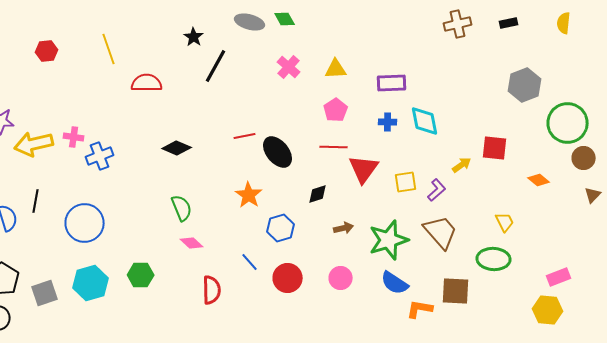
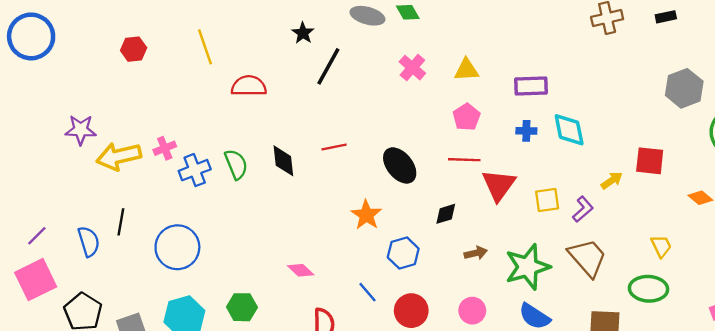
red line: (245, 136) -> (334, 147), moved
pink cross: (74, 137) -> (165, 148), turned -30
black diamond: (177, 148) -> (283, 161), turned 60
green semicircle: (182, 208) -> (236, 164), moved

